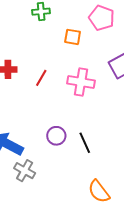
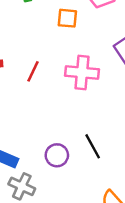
purple circle: (56, 136) -> (57, 155), moved

